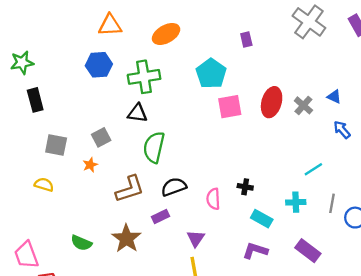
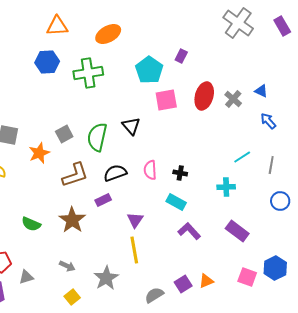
purple rectangle: (246, 39) -> (181, 56), moved, turned 40
black triangle: (137, 113) -> (131, 126), moved, turned 42
gray square: (101, 137) -> (64, 134), moved
orange star: (90, 165) -> (39, 153), size x1.5
pink semicircle: (213, 199) -> (150, 170), moved
gray line: (332, 203) -> (271, 165), moved
cyan rectangle: (262, 219) -> (176, 202), moved
purple L-shape: (255, 251) -> (189, 231), turned 30

